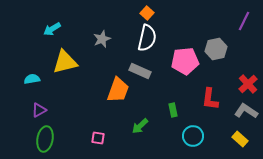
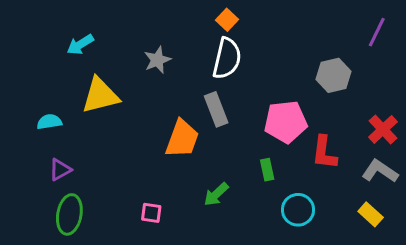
pink pentagon: (185, 61) -> (286, 122), moved
gray rectangle: (140, 71) -> (216, 109), turned 45

